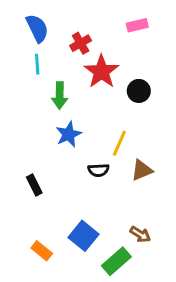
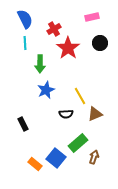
black circle: (139, 91) -> (100, 43), moved
yellow line: (119, 143) -> (80, 96), turned -54
brown arrow: (140, 234) -> (94, 157), turned -104
orange rectangle: (42, 251) -> (35, 164), moved
green rectangle: (116, 261) -> (78, 143), moved

